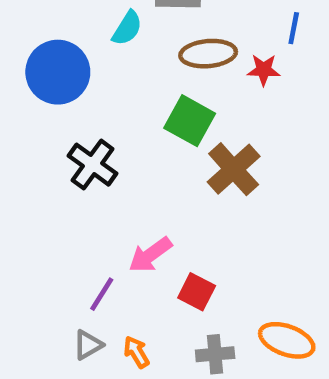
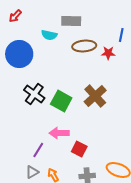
cyan semicircle: (127, 28) -> (49, 35), turned 70
green square: (190, 121) -> (61, 101), moved
pink arrow: (150, 255) -> (59, 133), turned 36

